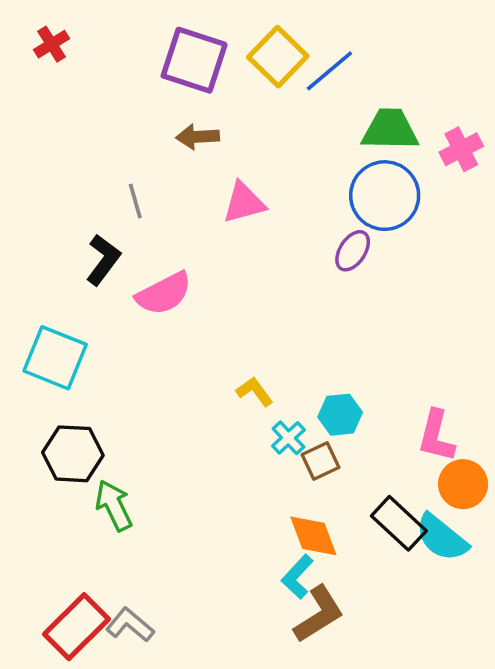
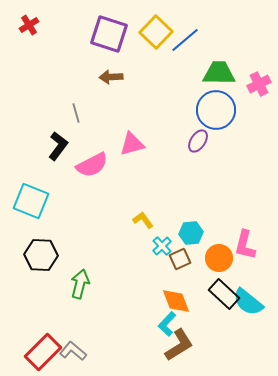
pink triangle: (244, 203) -> (132, 144), moved
orange circle: (463, 484) -> (219, 258), moved
green arrow: (114, 506) -> (80, 284), moved, turned 40

